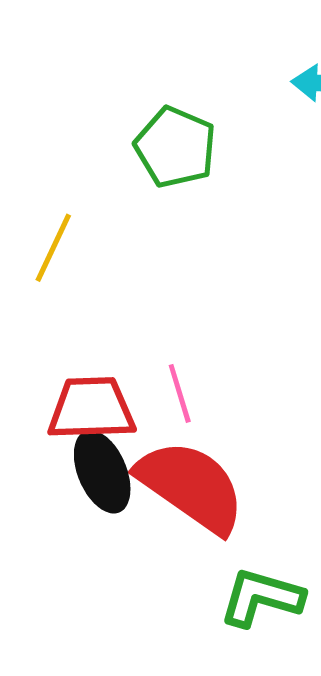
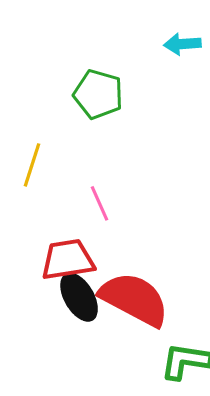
pink line: (180, 393) -> (99, 203), moved

